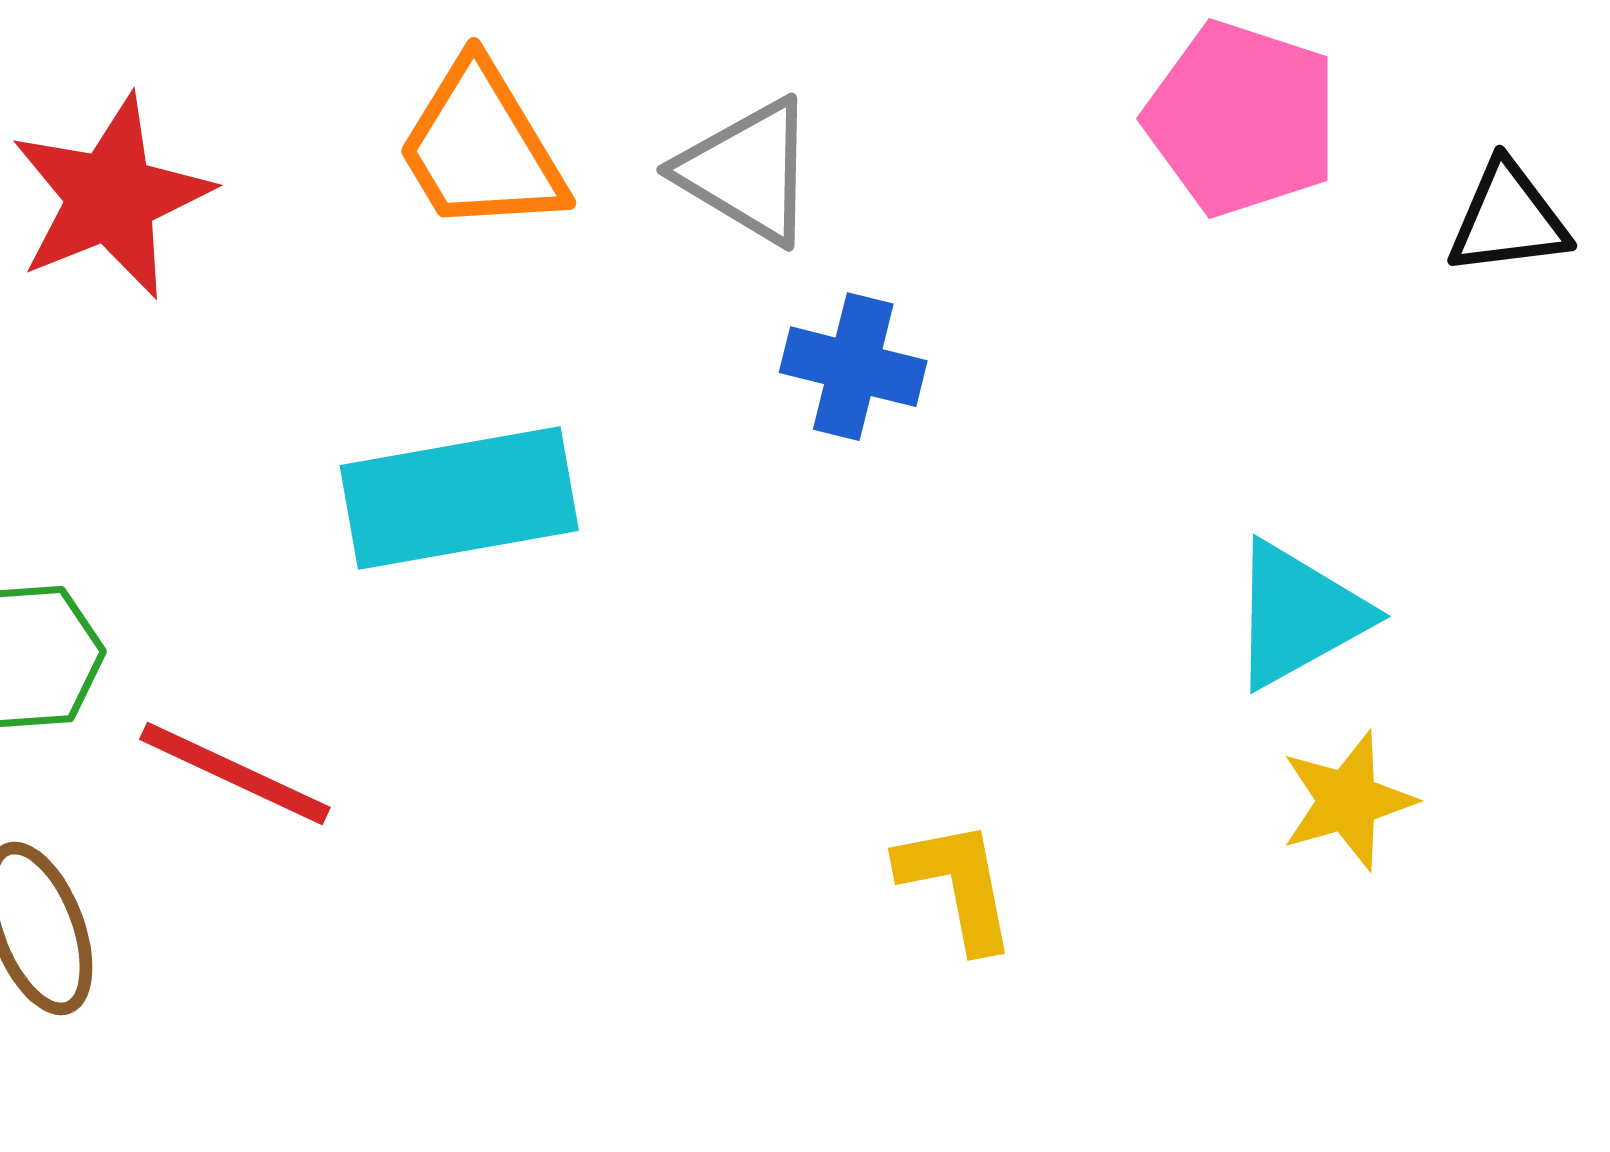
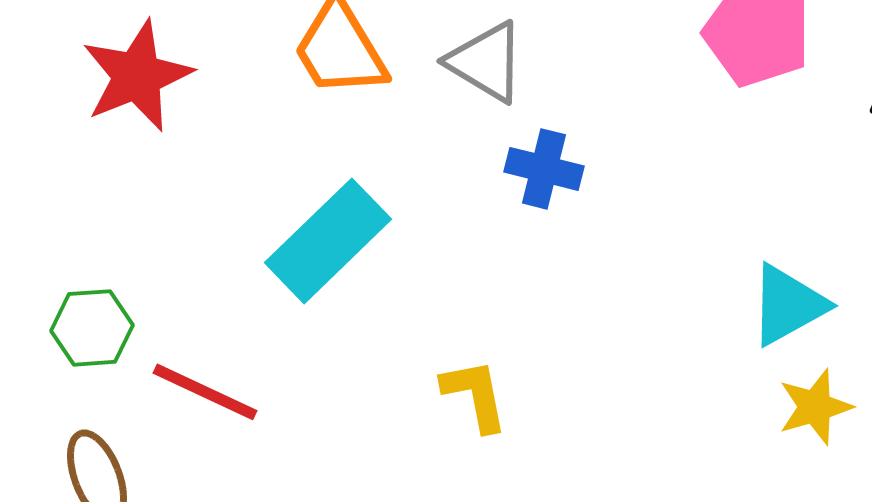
cyan rectangle: (459, 498) -> (328, 241), turned -34
yellow L-shape: (957, 885) -> (475, 395), moved

